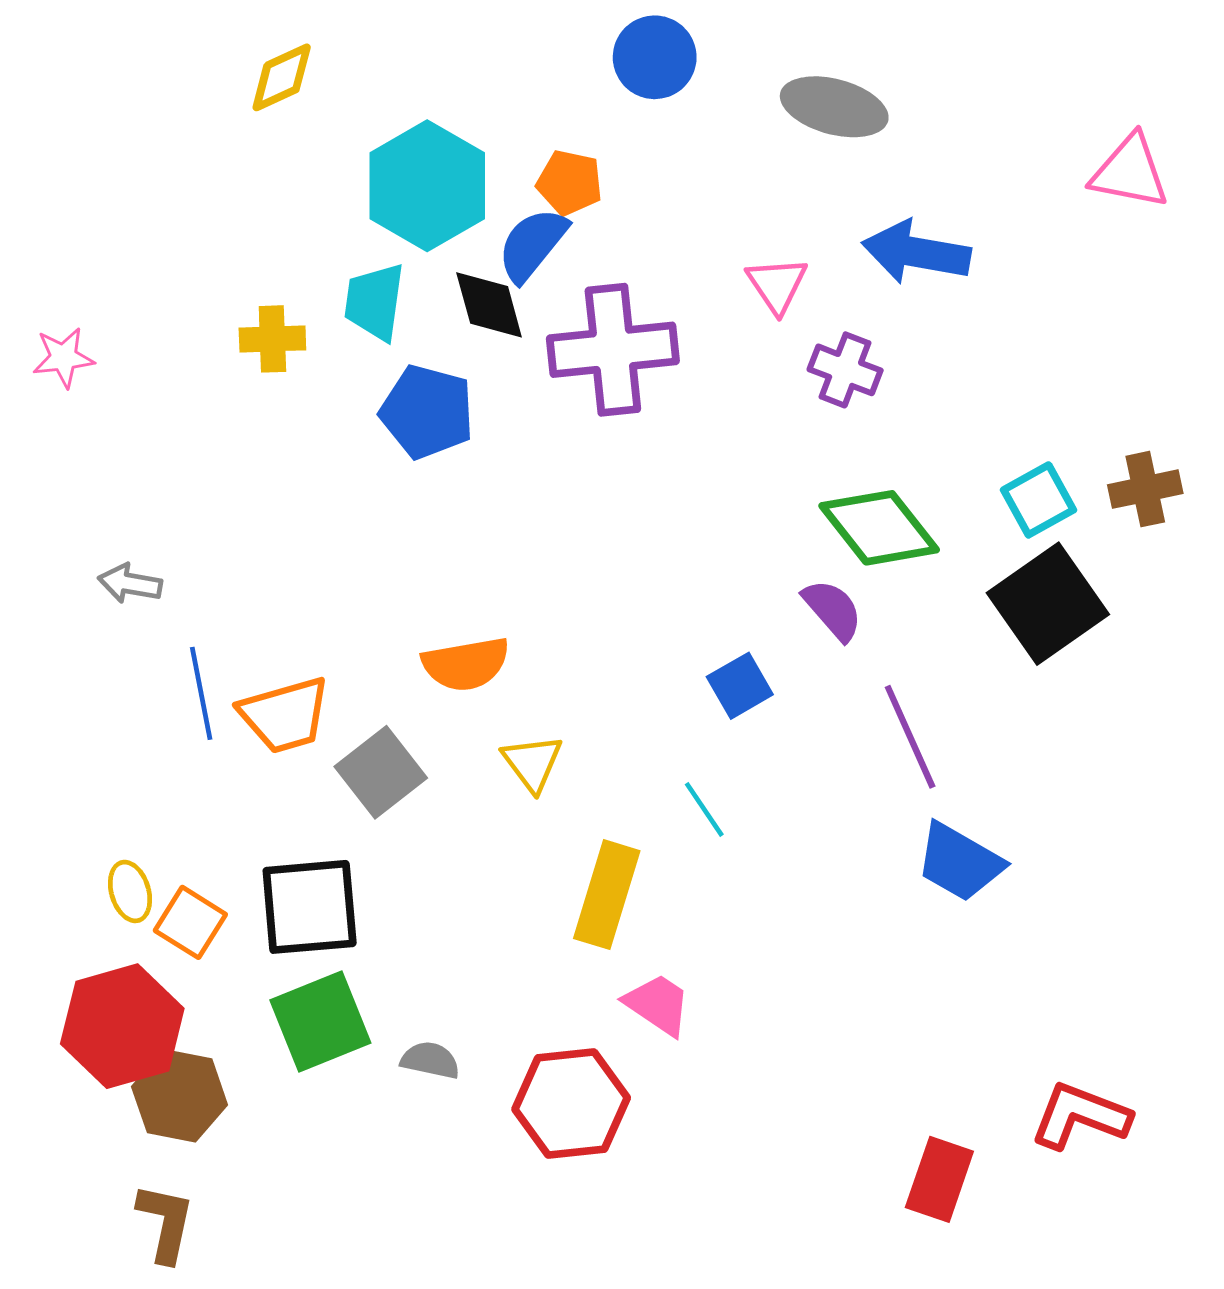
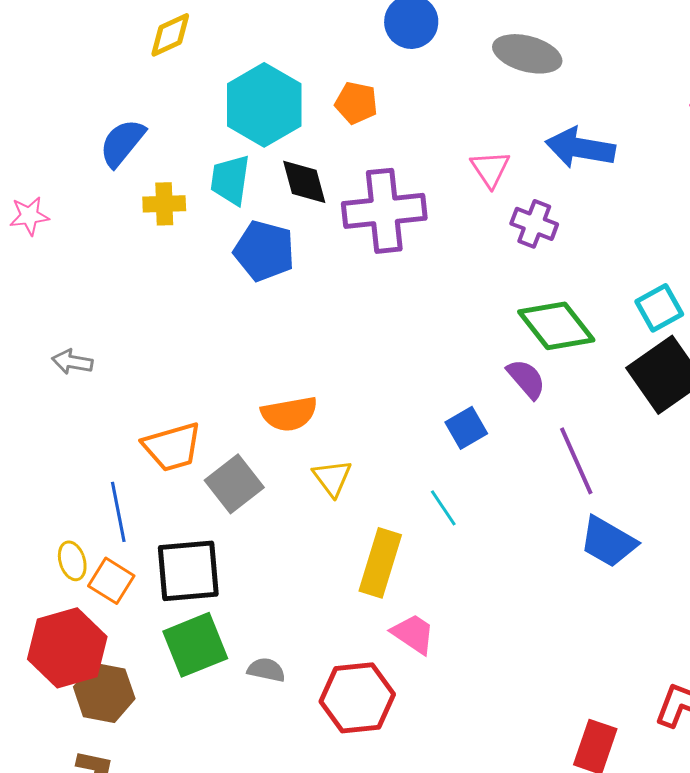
blue semicircle: (532, 245) -> (122, 143), moved
blue line: (201, 693) -> (118, 512), moved

